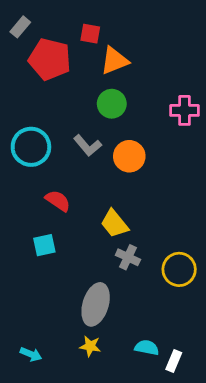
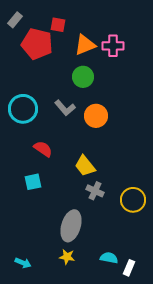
red square: (90, 34) -> (58, 25), moved
pink cross: (184, 110) -> (113, 46), moved

